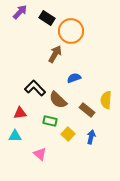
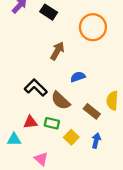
orange circle: (71, 31) -> (93, 27), moved
red triangle: (20, 113) -> (30, 122), moved

